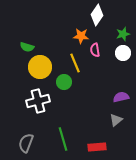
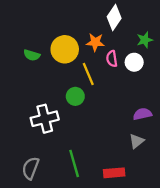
white circle: (123, 53) -> (134, 62), moved
yellow circle: (40, 67) -> (65, 49), moved

